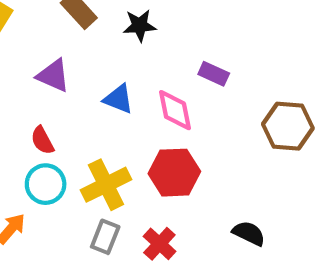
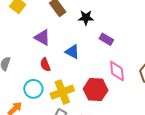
purple rectangle: (214, 74) -> (106, 39), moved
pink diamond: (175, 110) -> (117, 71), moved
red semicircle: (42, 140) -> (45, 65), moved

